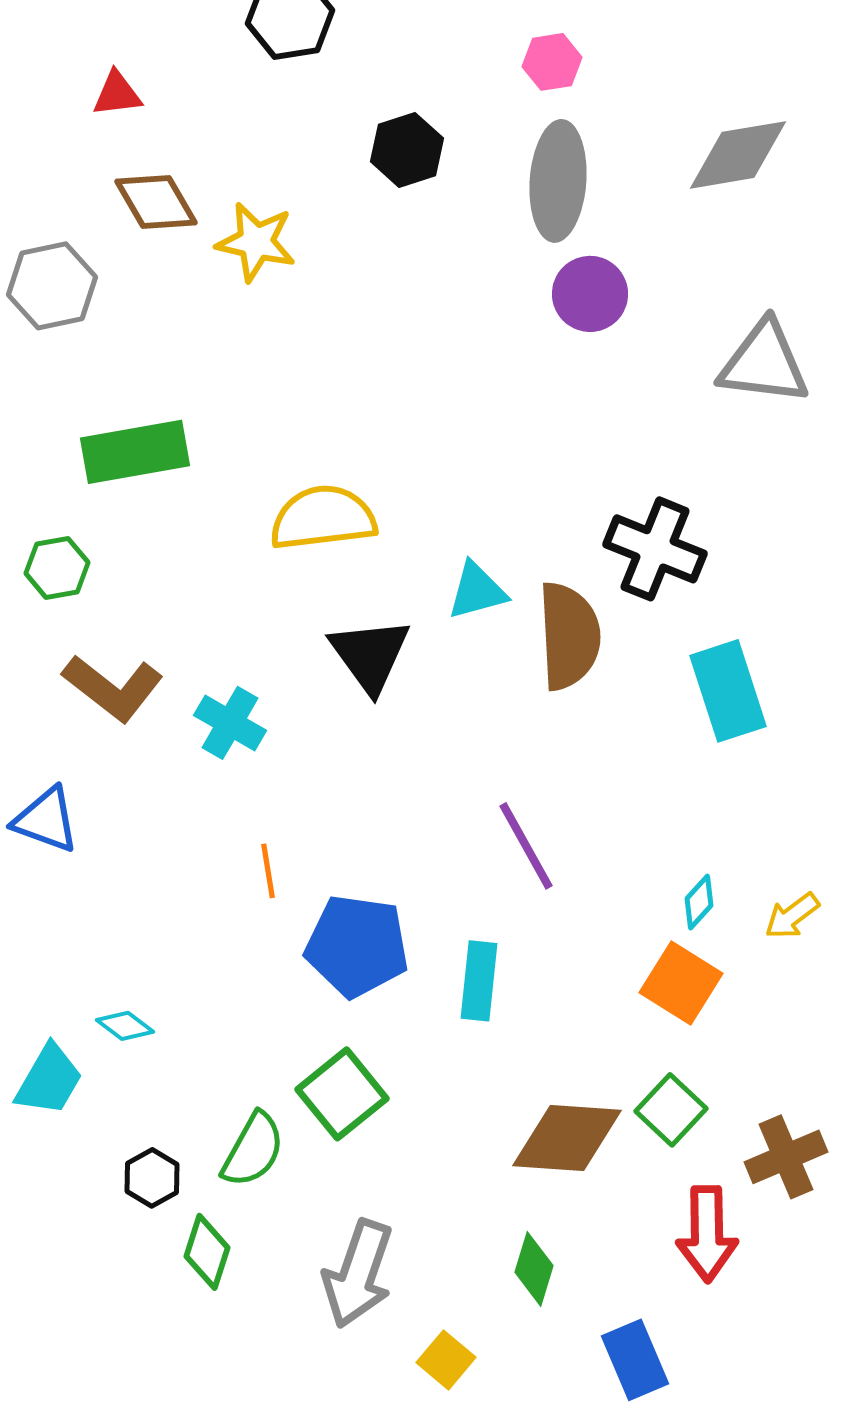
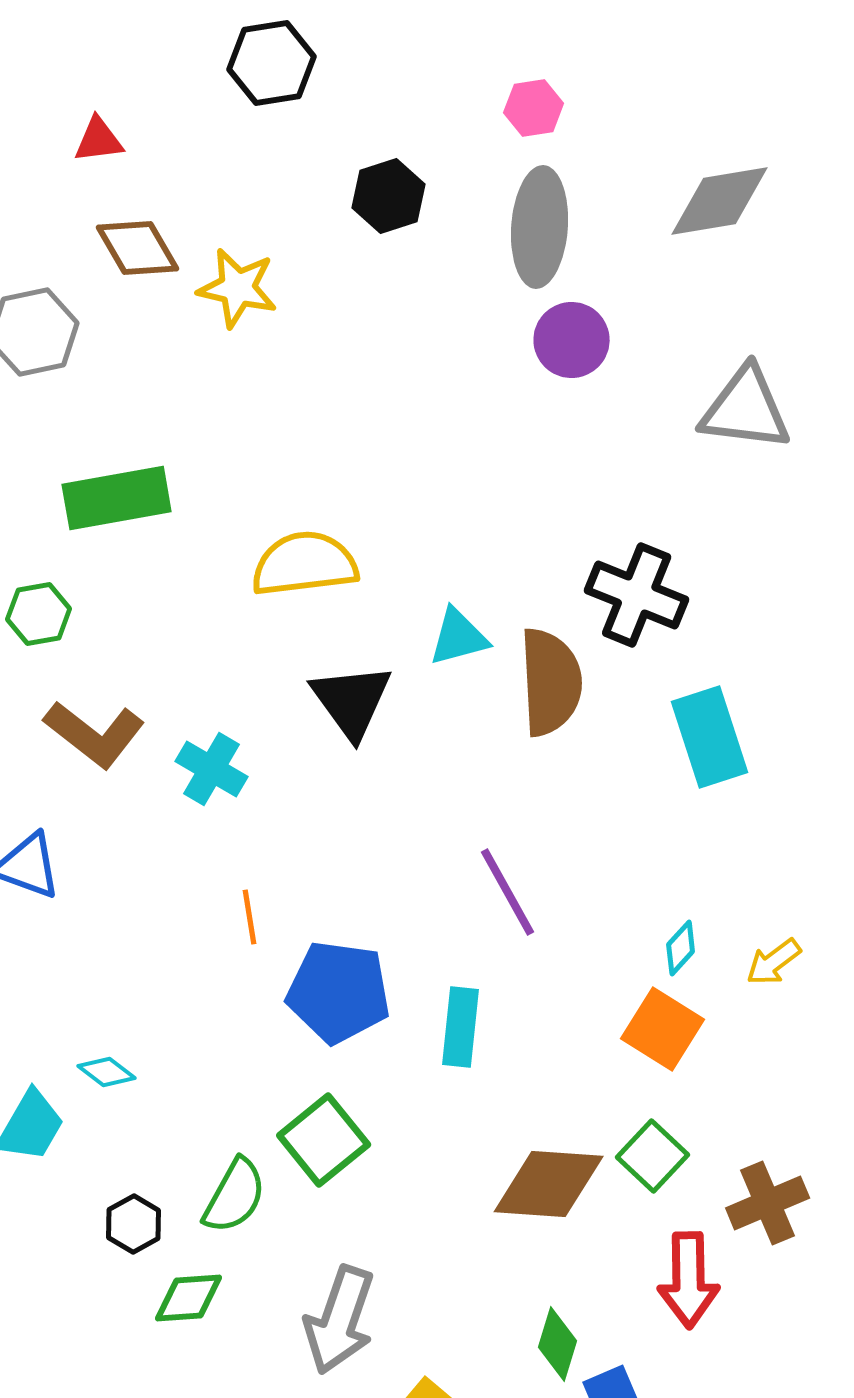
green diamond: (207, 1252) -> (189, 1298), turned 68
green diamond: (534, 1269) -> (558, 1344), moved

